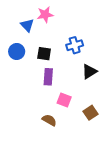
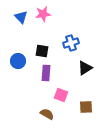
blue triangle: (27, 25) -> (21, 17), moved
blue circle: (17, 52) -> (18, 61), moved
brown square: (90, 113) -> (86, 107), turned 32

